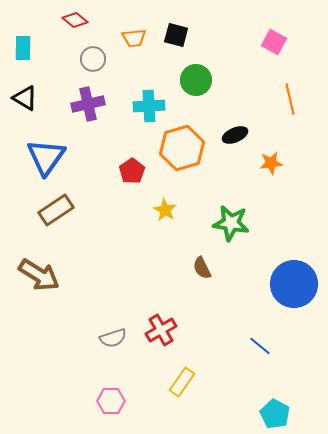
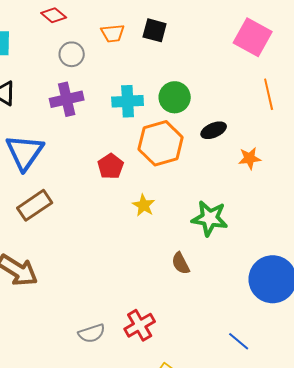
pink square: (274, 42) -> (253, 37), size x1.5
green circle: (196, 80) -> (175, 97), moved

